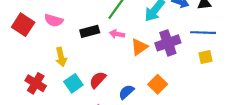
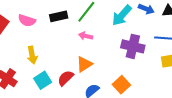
black rectangle: (90, 31) -> (59, 16), moved
purple cross: (168, 43) -> (133, 46), turned 30
orange triangle: (139, 47) -> (84, 64), moved

